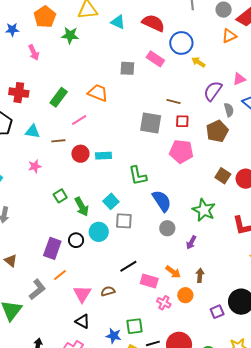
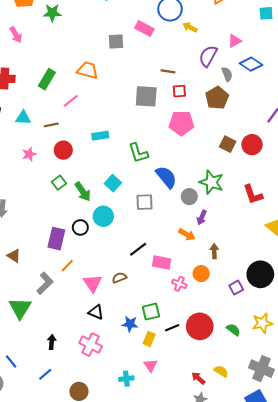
red circle: (80, 154) -> (63, 150), moved
gray square: (124, 221) -> (144, 202), moved
gray circle: (167, 228) -> (189, 197), moved
orange arrow: (173, 272) -> (187, 235), moved

